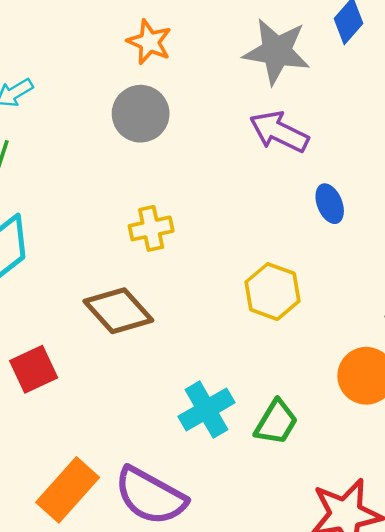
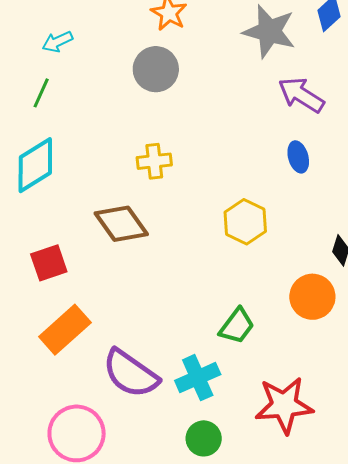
purple arrow: (279, 132) -> (301, 95), moved
cyan cross: (206, 410) -> (198, 378), moved
orange rectangle: (68, 490) -> (65, 330), moved

